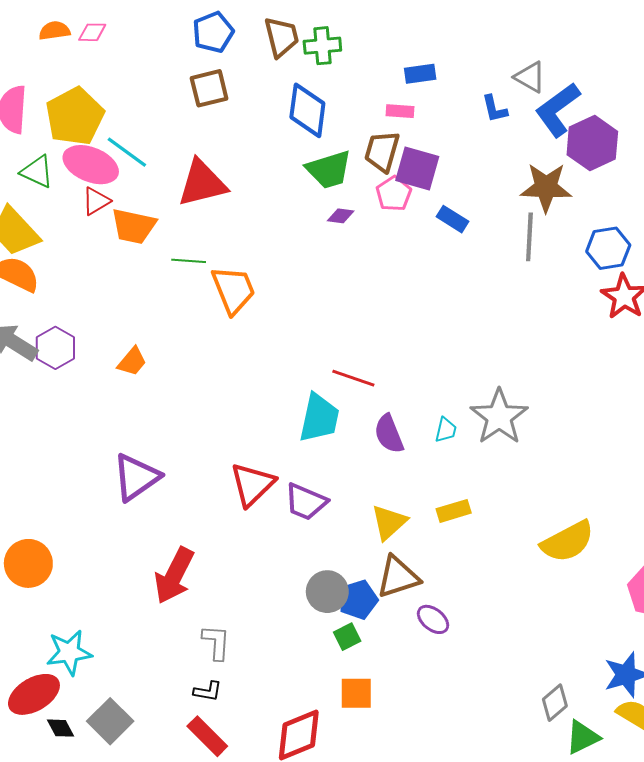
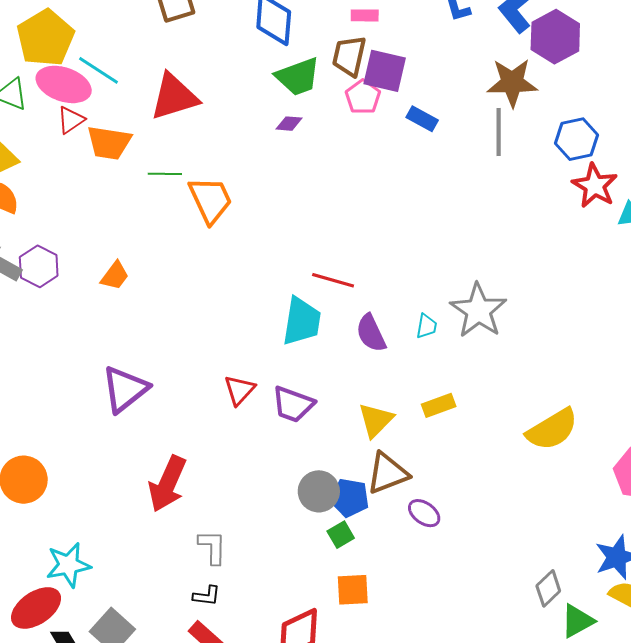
purple diamond: (341, 216) -> (289, 124), moved
red triangle: (252, 484) -> (239, 390), size x0.7
blue pentagon: (358, 600) -> (349, 498), turned 30

